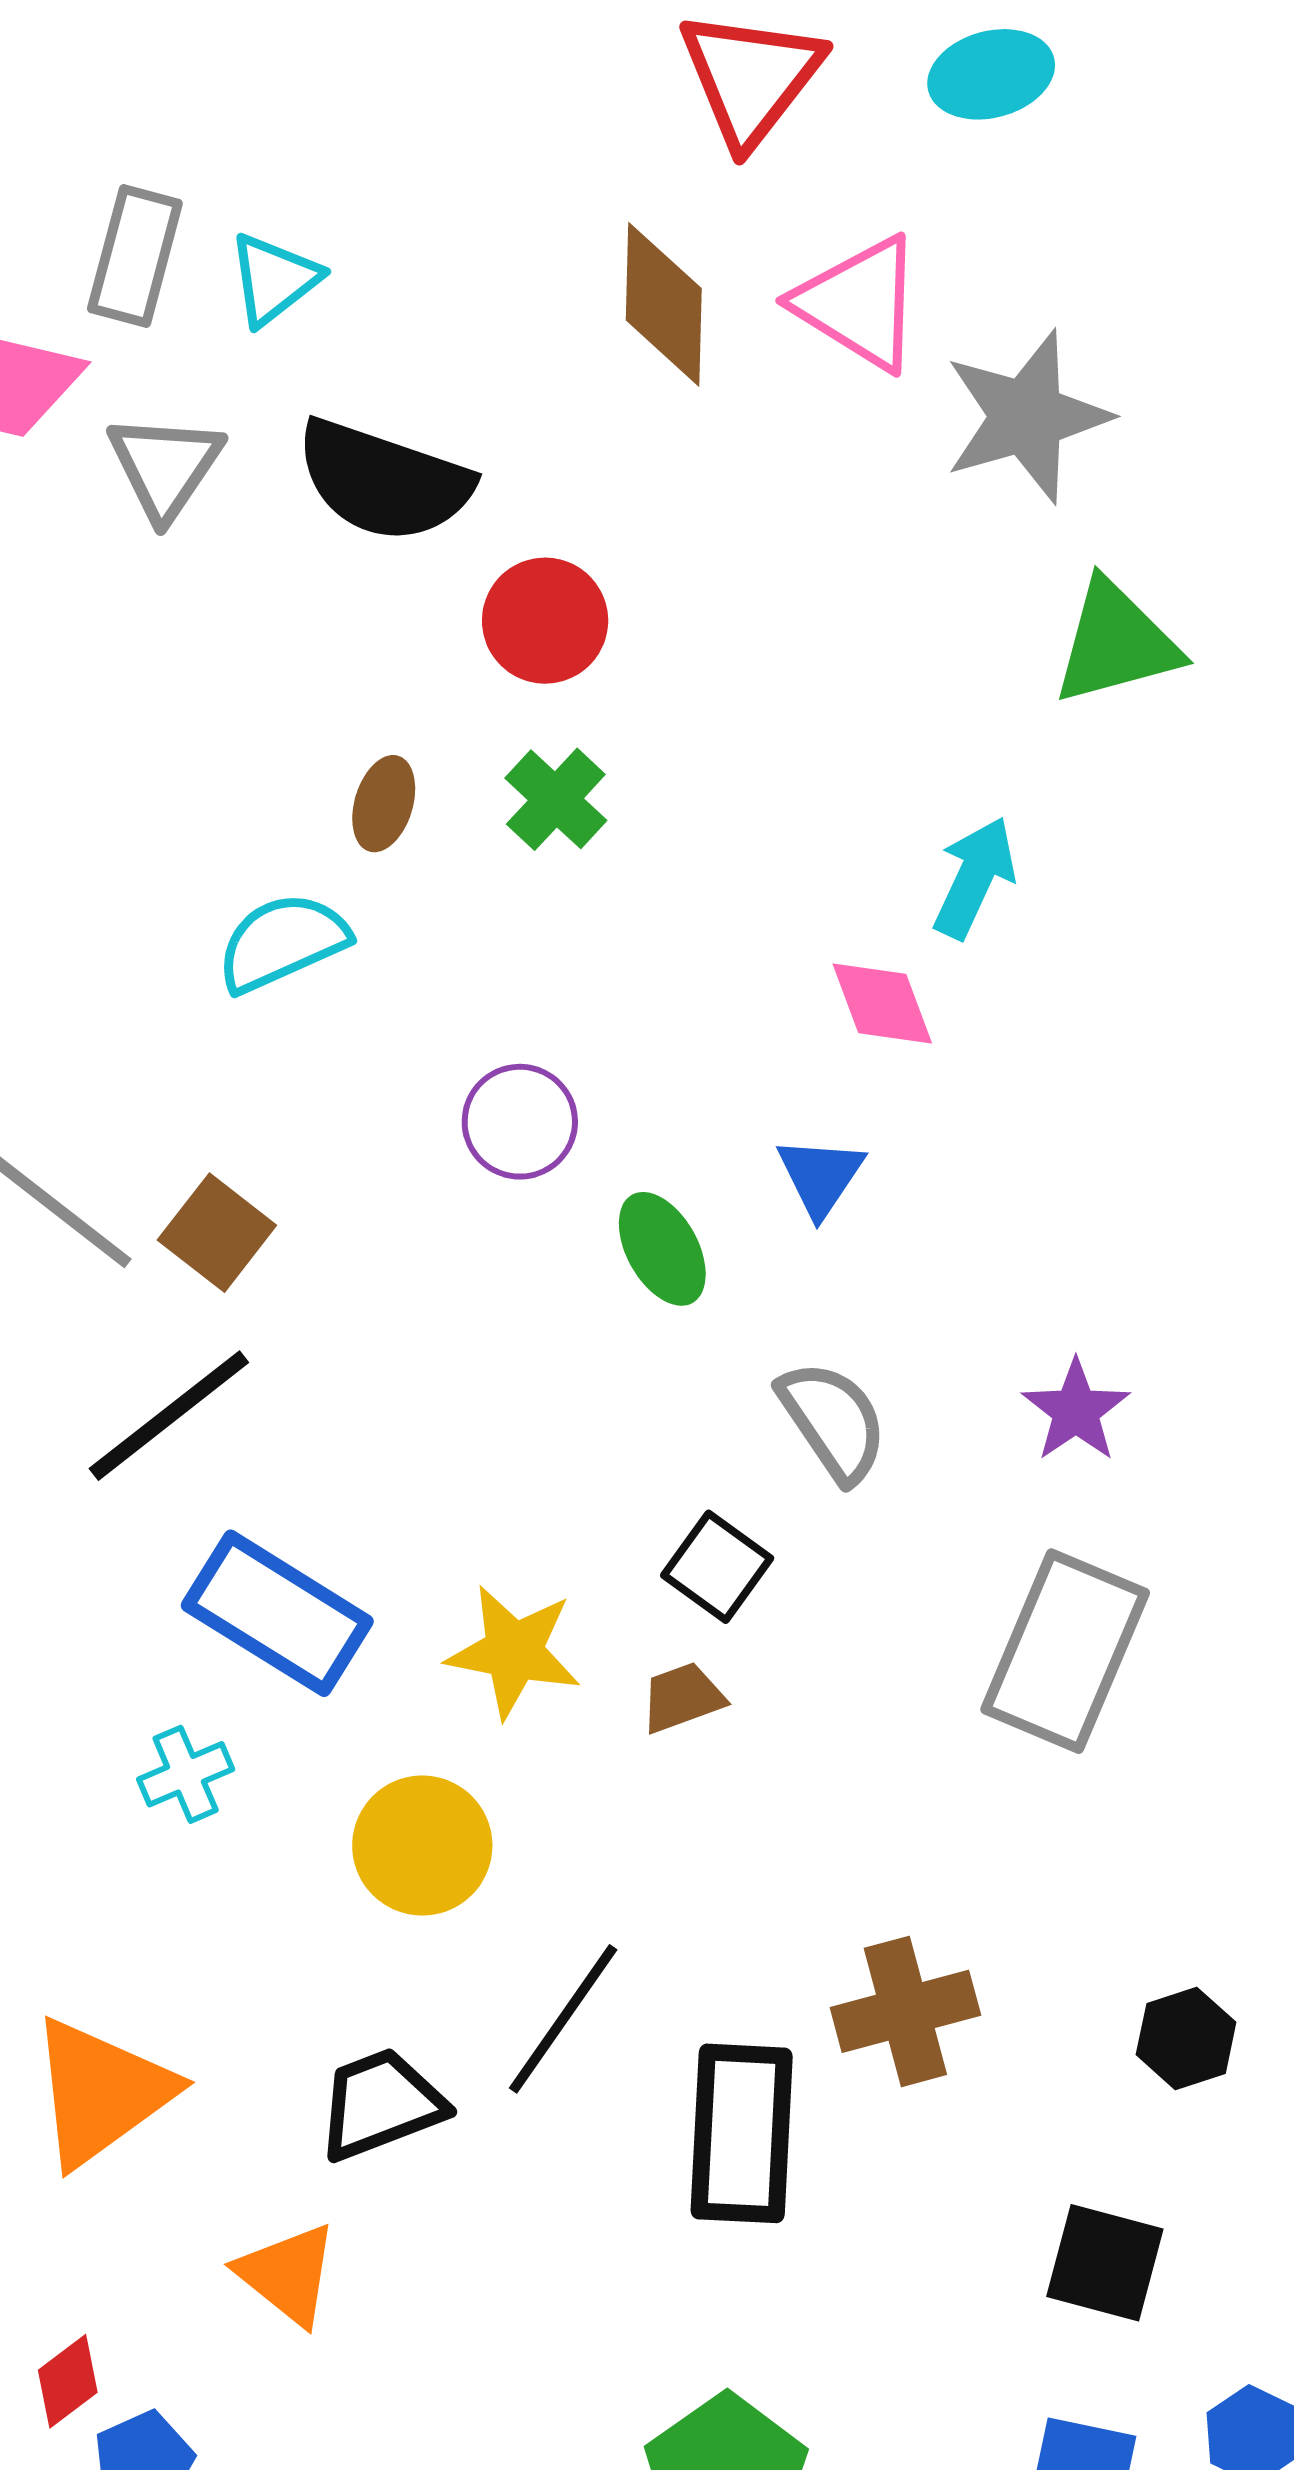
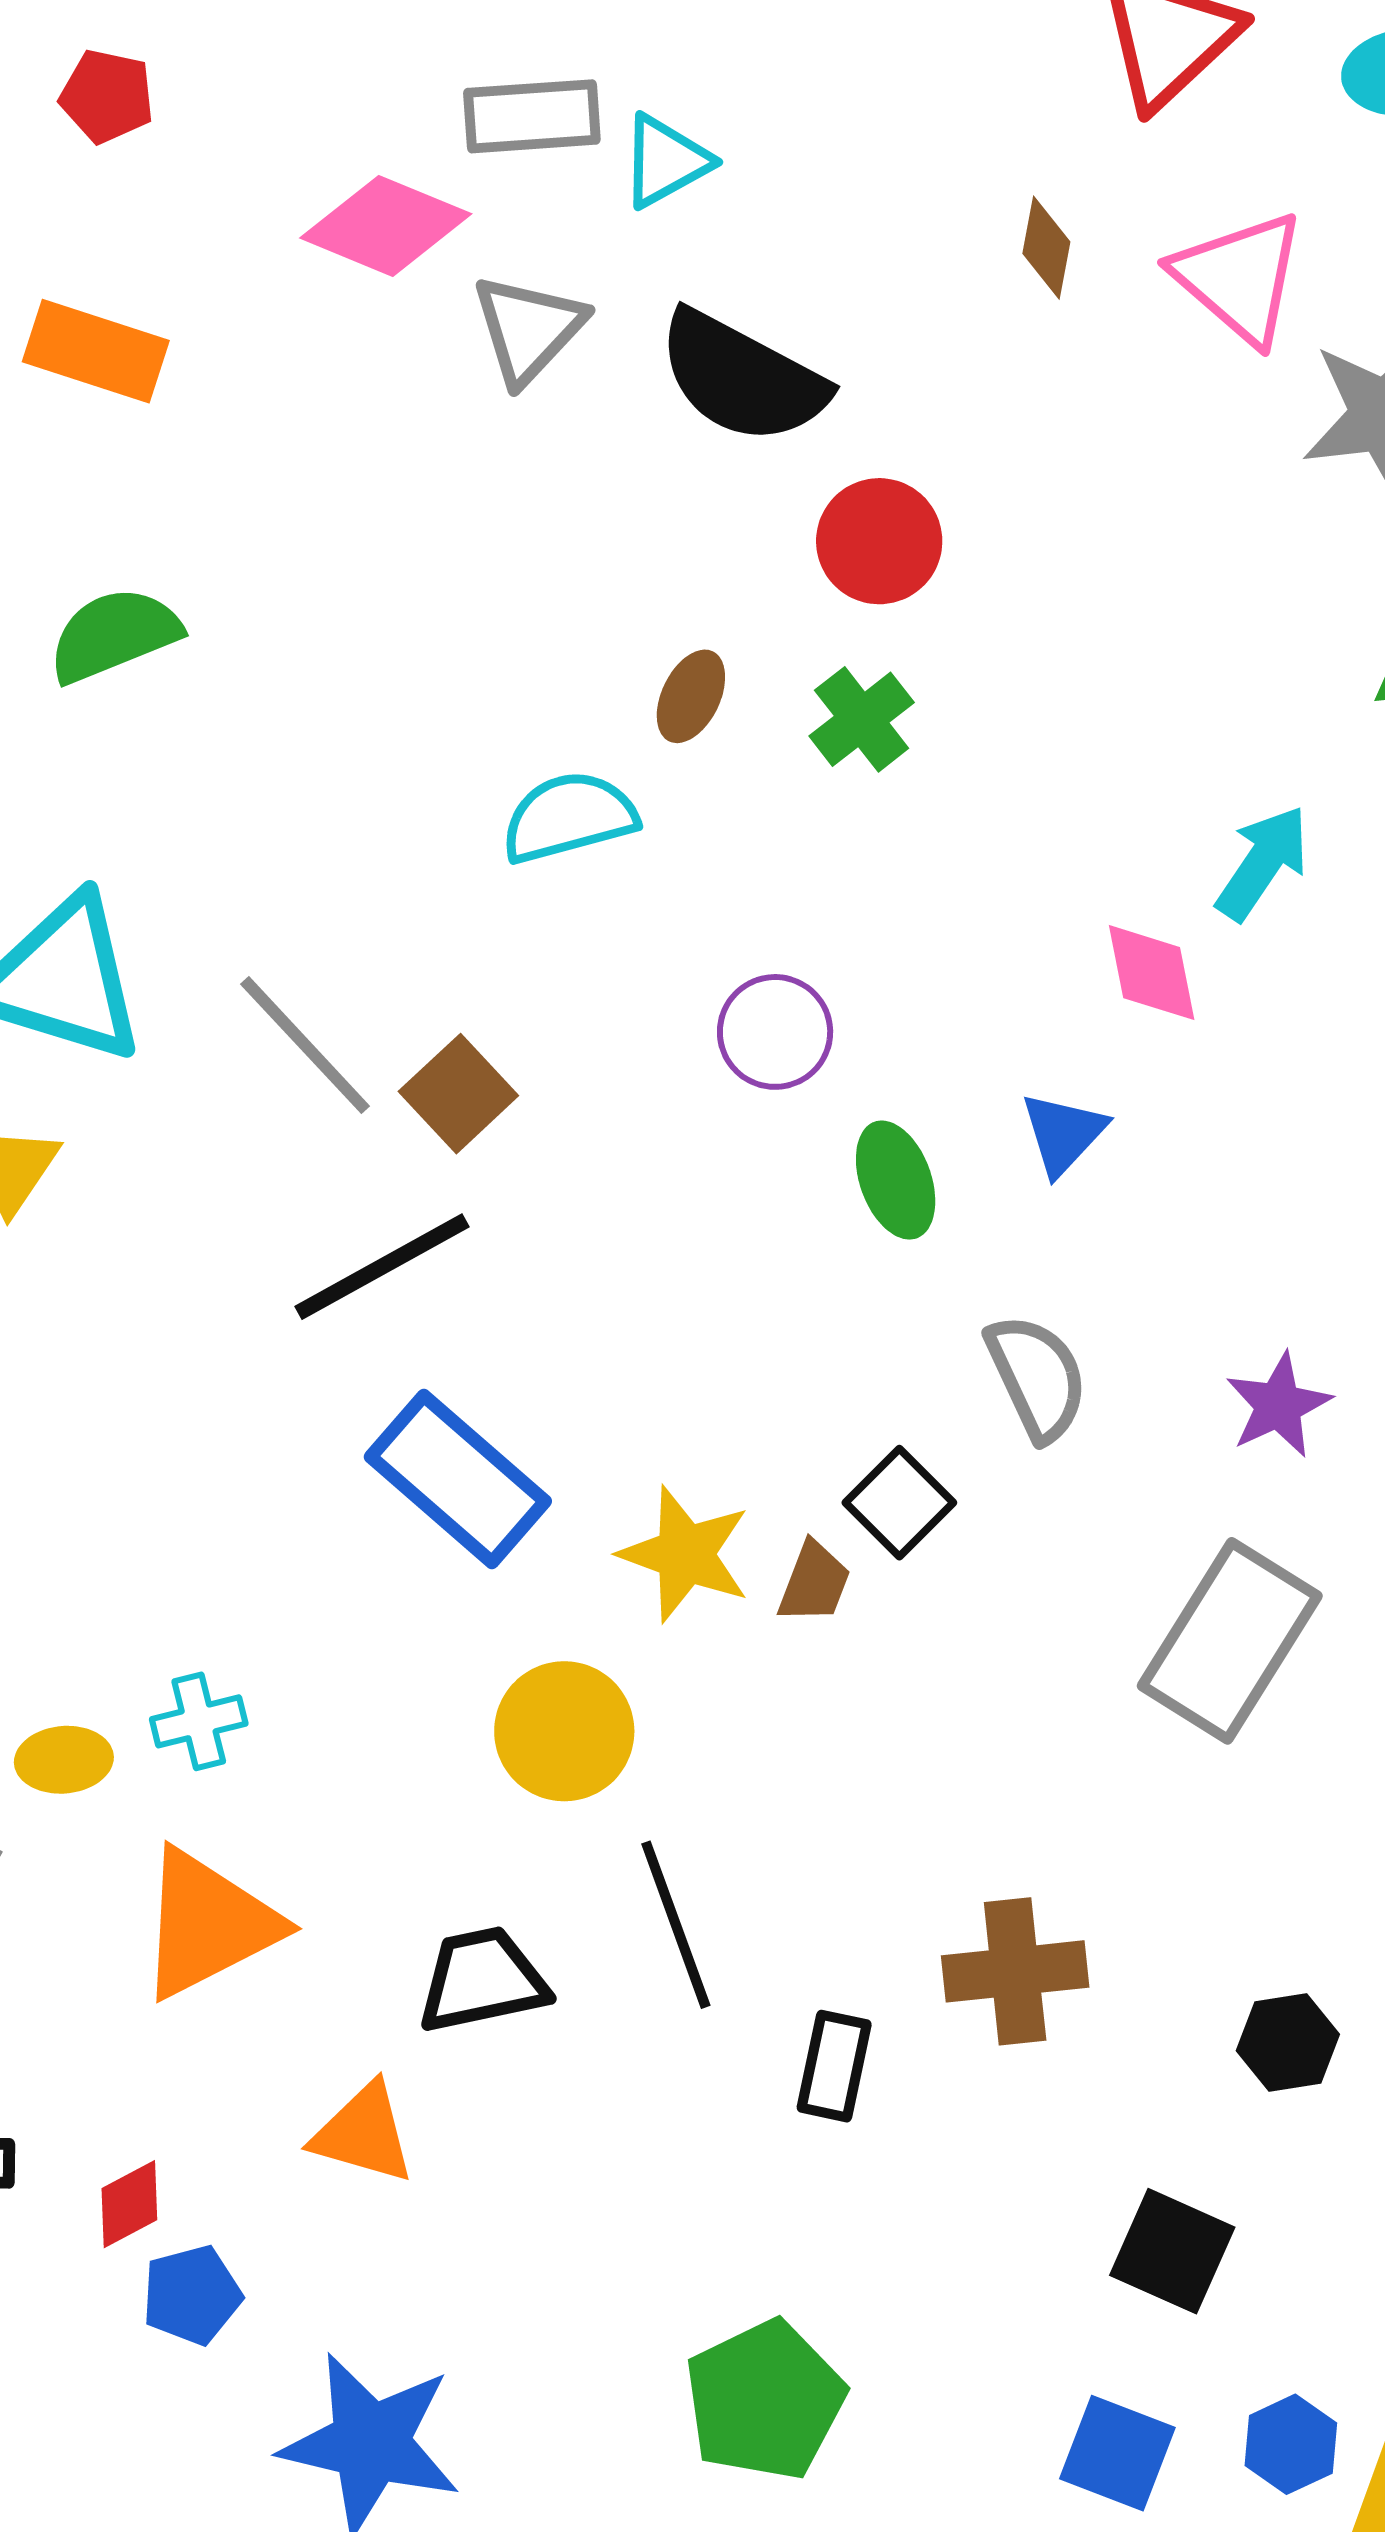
gray rectangle: (135, 256) -> (532, 116), turned 62
brown diamond: (664, 304) -> (1046, 248), size x0.6
brown trapezoid: (682, 1698) -> (814, 1582), moved, turned 122
cyan cross: (186, 1774) -> (199, 1721), moved
black line: (563, 2019) -> (676, 1925), turned -64
black rectangle: (742, 2133) -> (834, 2066), size x0.6
orange triangle: (288, 2274) -> (363, 2133), turned -32

